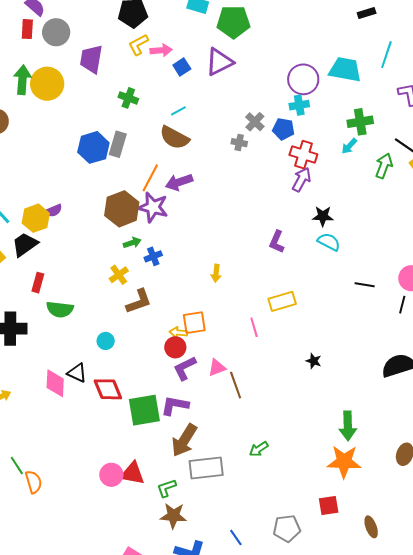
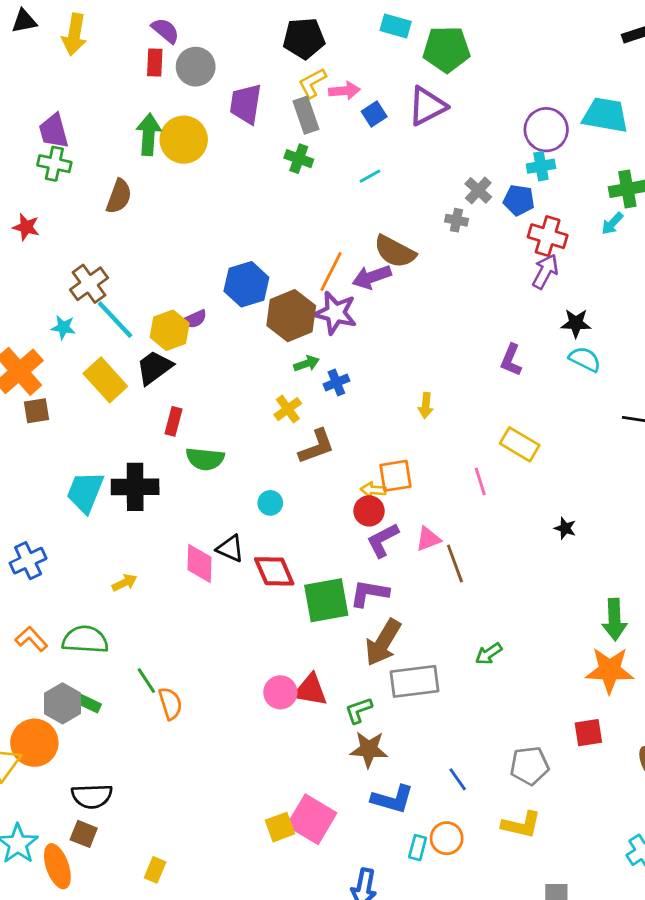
brown semicircle: (174, 138) -> (395, 252), moved
gray rectangle: (118, 144) -> (306, 115), moved, turned -35
blue hexagon: (93, 147) -> (246, 284), moved
yellow rectangle: (282, 301) -> (520, 444), turned 48

